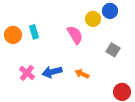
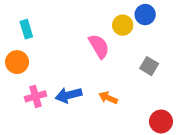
cyan rectangle: (34, 32) -> (26, 29), moved
orange circle: (13, 35) -> (17, 62), moved
pink cross: (27, 73) -> (36, 96), turned 35

